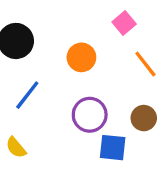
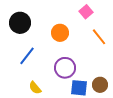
brown circle: (144, 118) -> (100, 85), moved
yellow semicircle: (16, 148) -> (35, 88), moved

